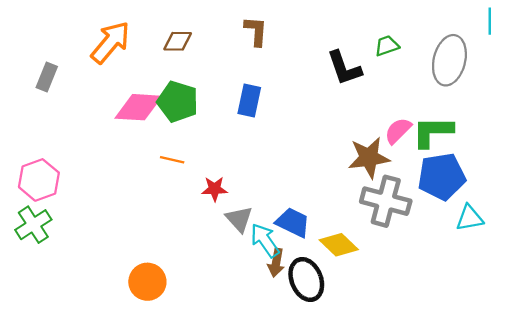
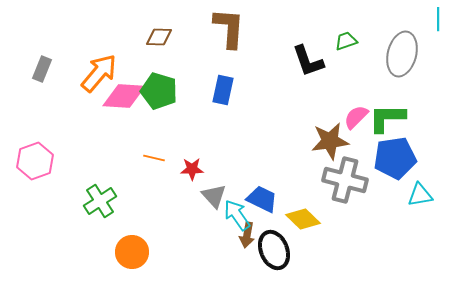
brown L-shape: (256, 31) -> (229, 28), size x1.5
orange arrow: (111, 42) -> (99, 73), moved
orange line: (172, 160) -> (154, 158), moved
green cross: (33, 225) -> (100, 201), moved

